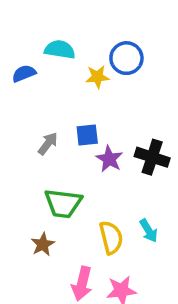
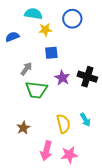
blue semicircle: (24, 73) -> (12, 37), moved
yellow star: (97, 77) -> (45, 30), moved
blue square: (87, 135) -> (51, 53), moved
green trapezoid: (63, 203) -> (36, 90), moved

